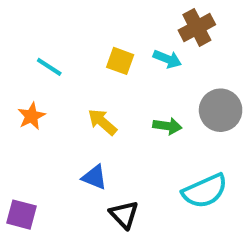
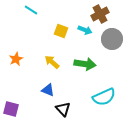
cyan line: (49, 67) -> (31, 10), moved
gray circle: (221, 110) -> (112, 39), moved
green arrow: (167, 126) -> (85, 64), size x1.5

